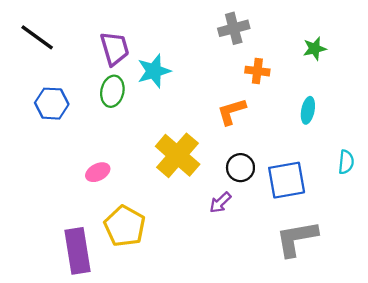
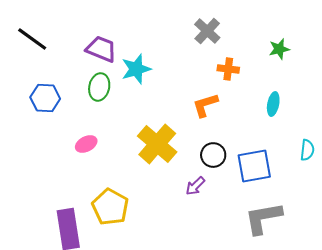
gray cross: (234, 28) -> (207, 31), turned -32
purple trapezoid: (115, 49) -> (101, 49), turned -52
pink ellipse: (98, 172) -> (86, 144), moved

